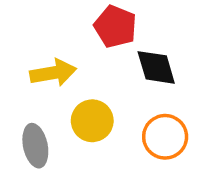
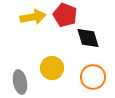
yellow arrow: (53, 73) -> (33, 17), moved

